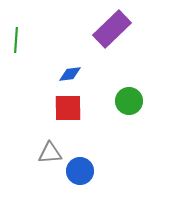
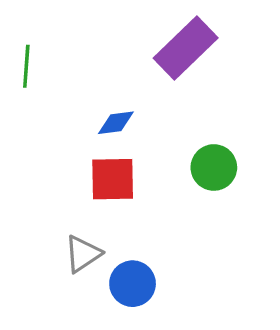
gray triangle: (50, 153) -> (83, 254), turned -30

